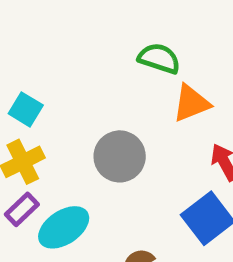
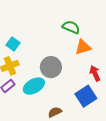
cyan ellipse: (64, 227) -> (34, 86), moved

